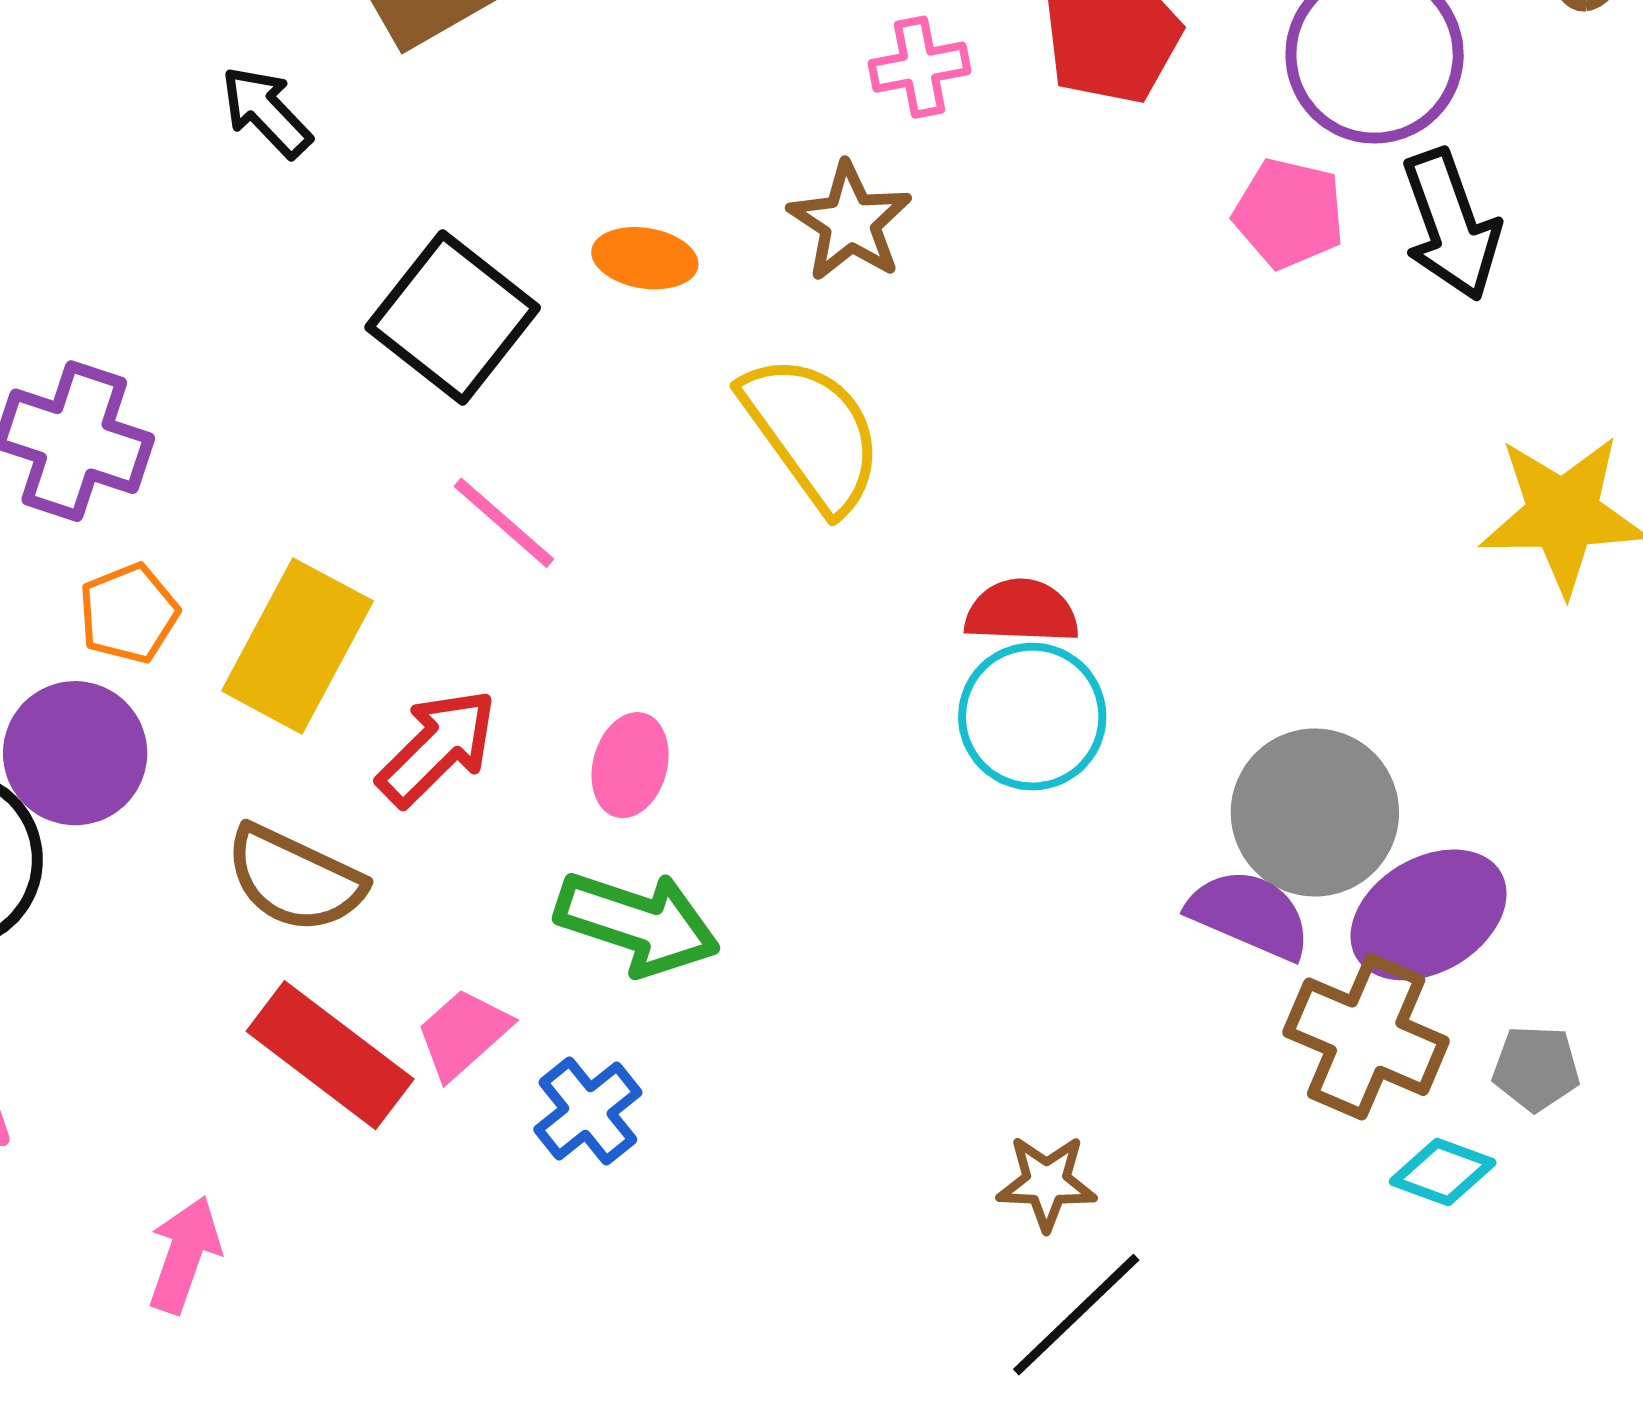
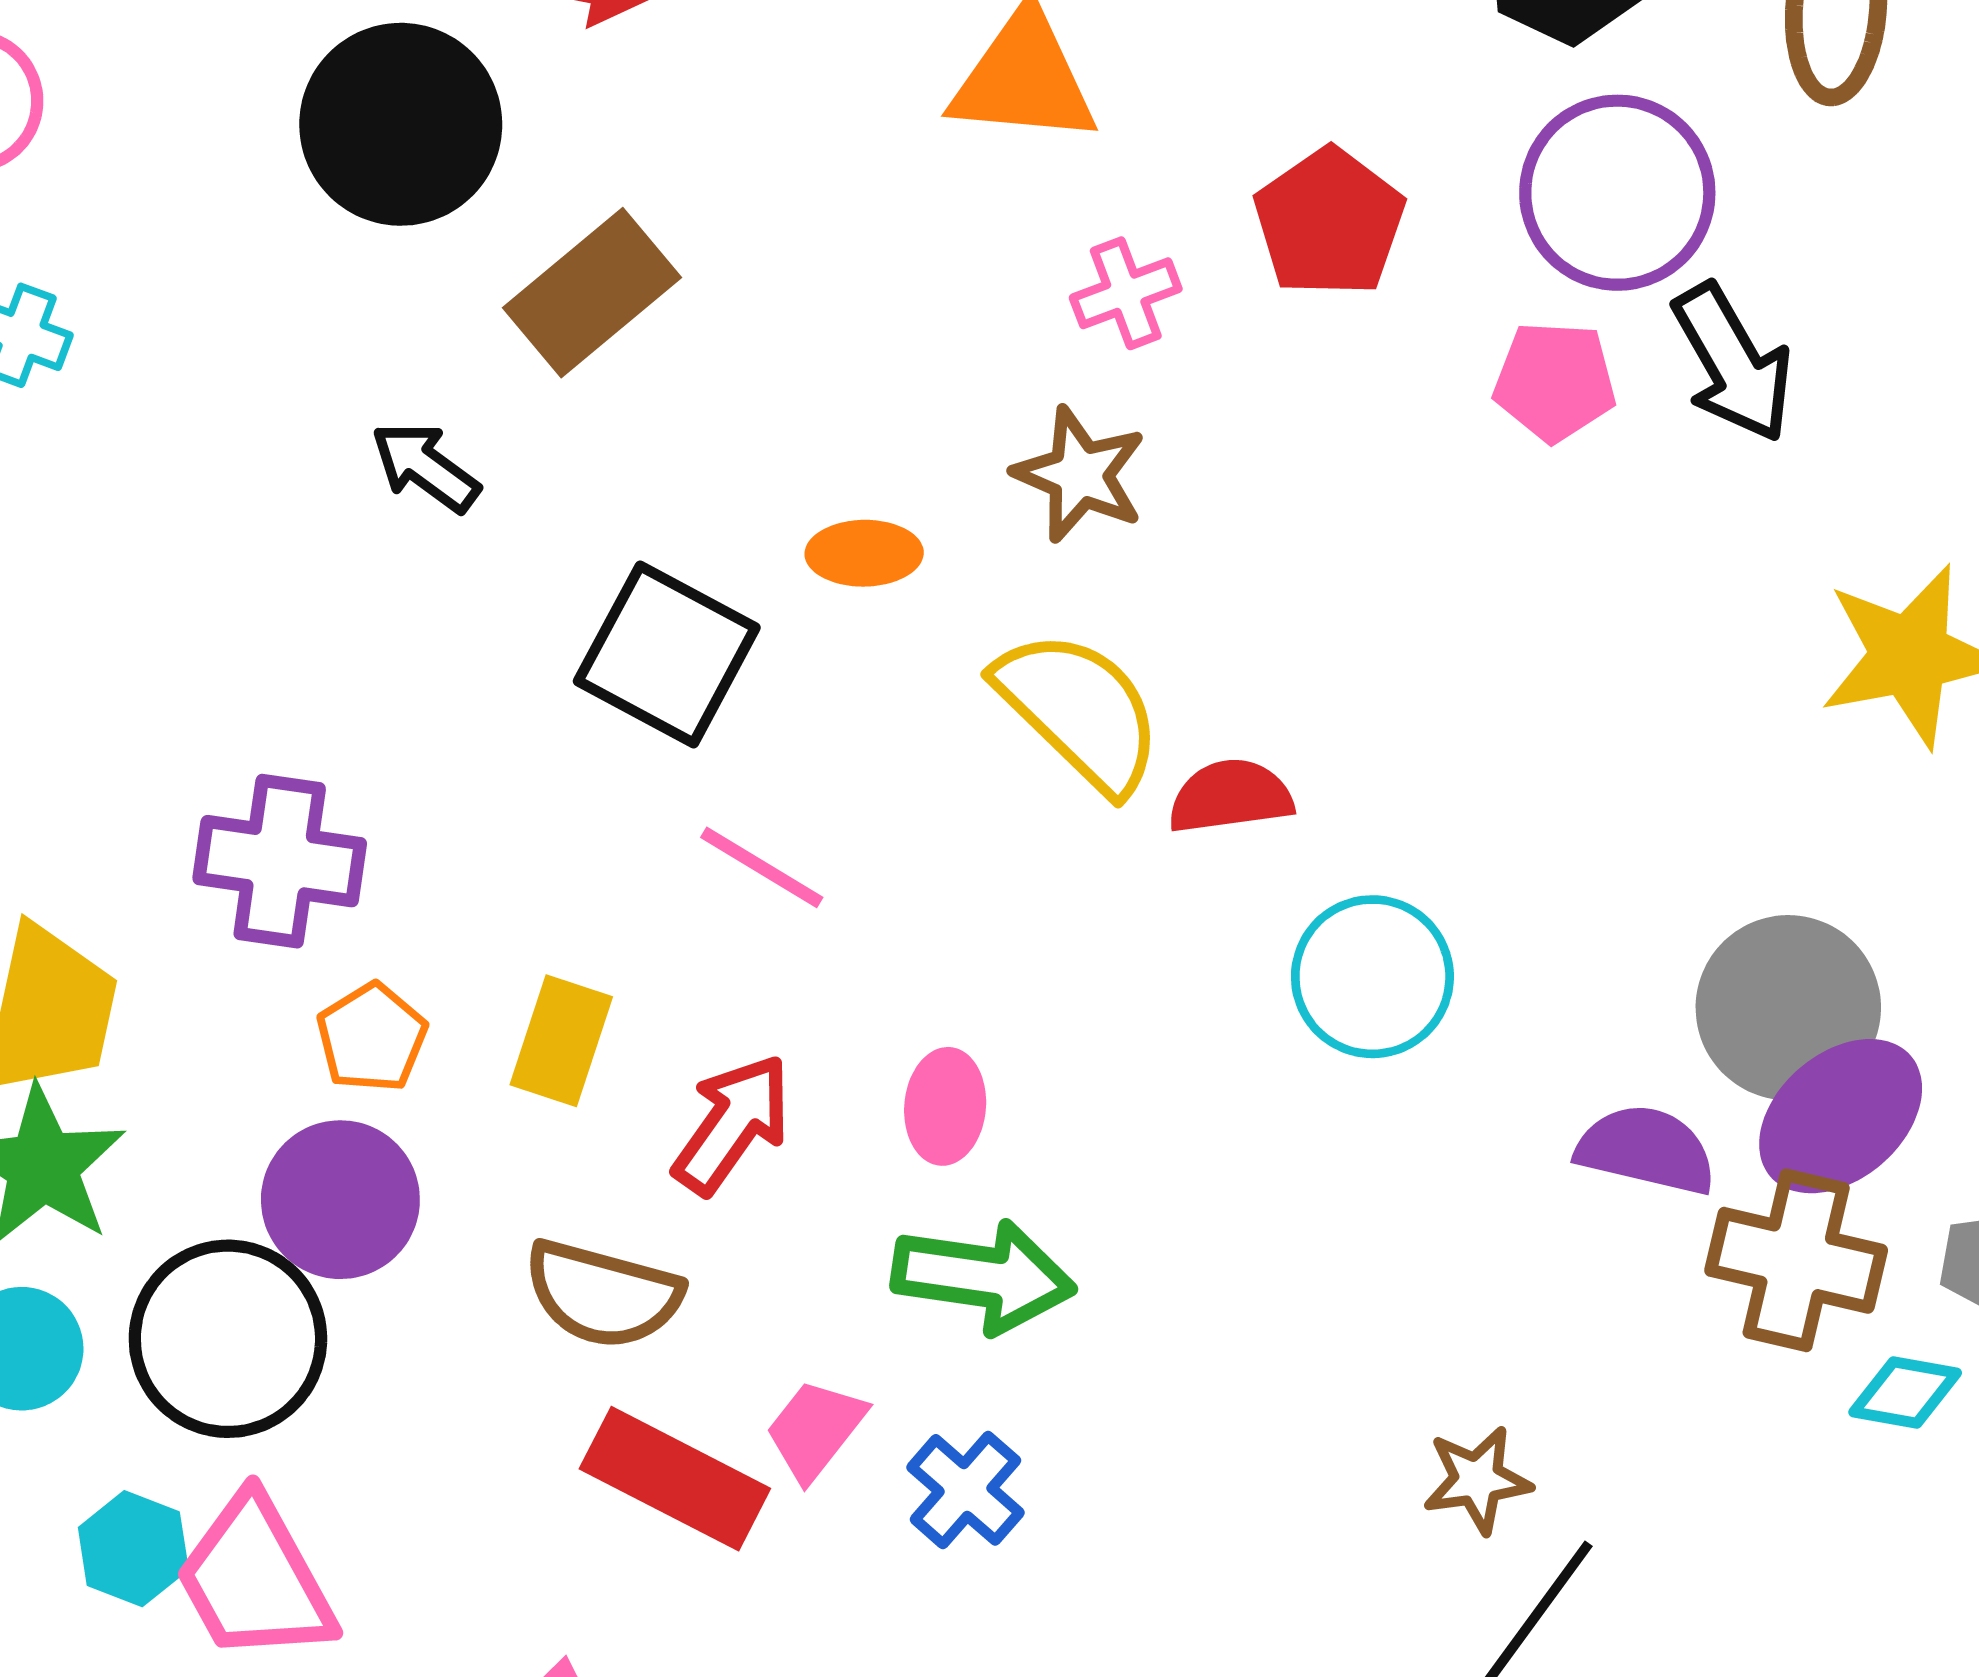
red semicircle: (1022, 611) -> (1231, 796), moved
yellow rectangle: (297, 646) -> (561, 1041), size x0.7
gray circle: (1315, 813) -> (1788, 1008), moved

